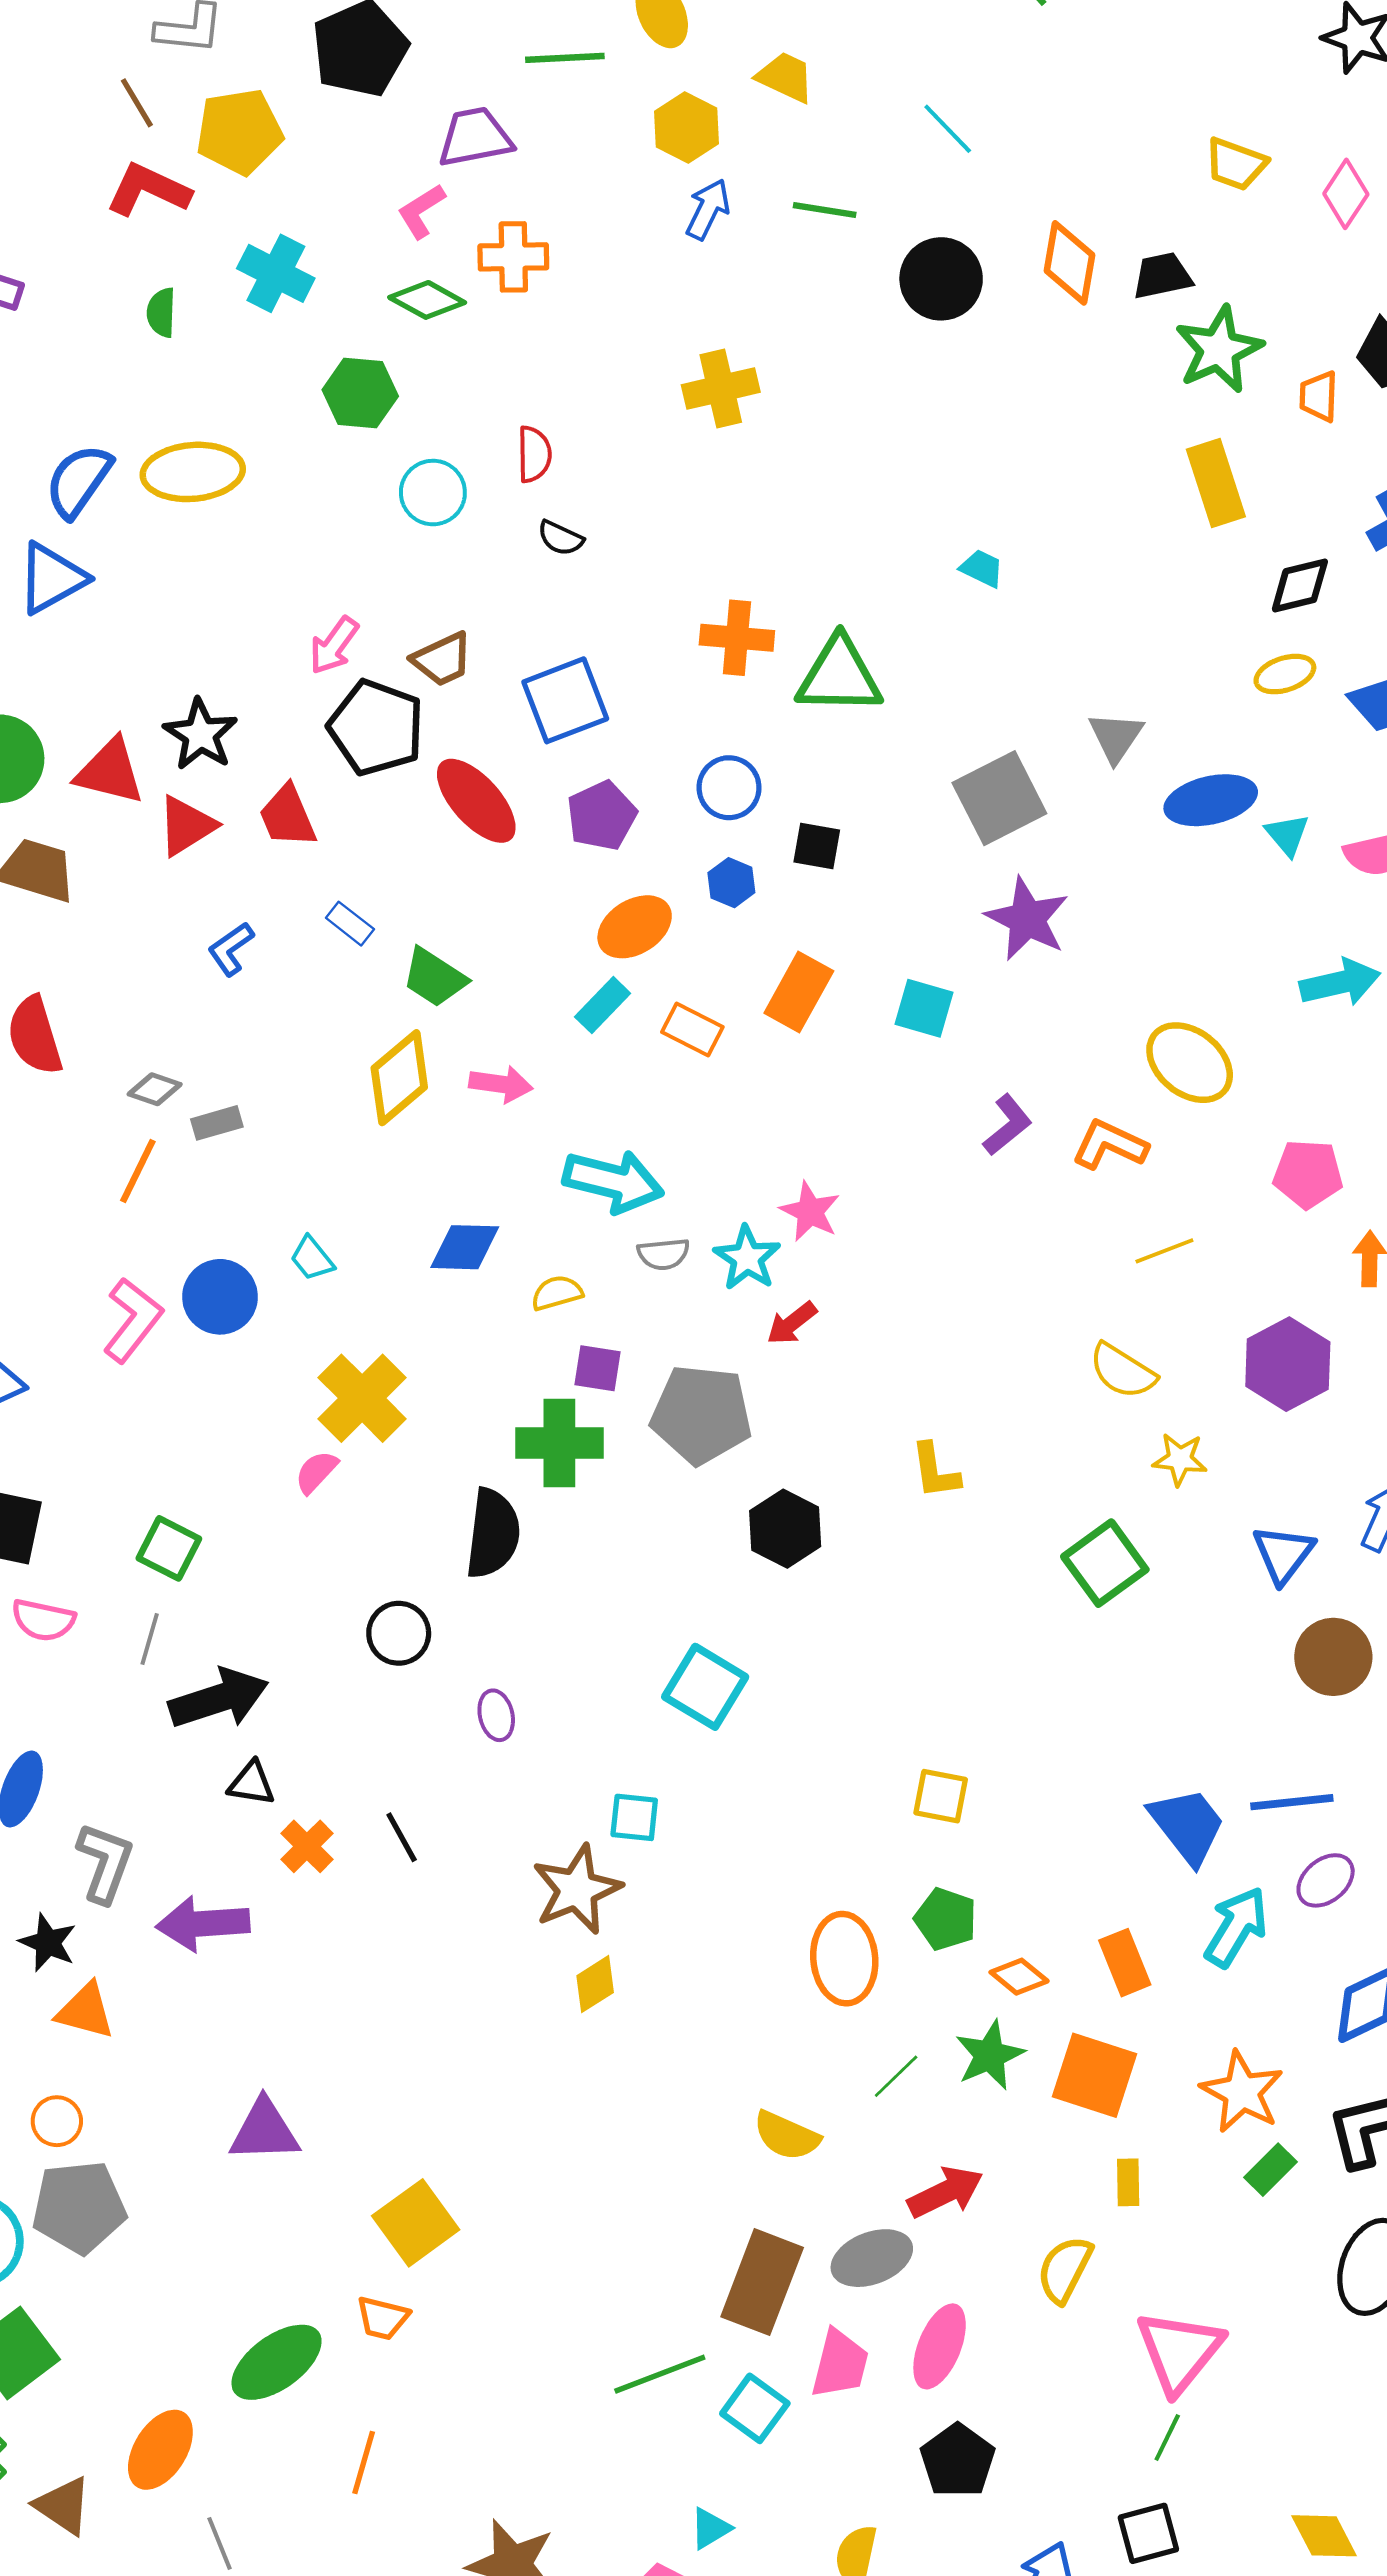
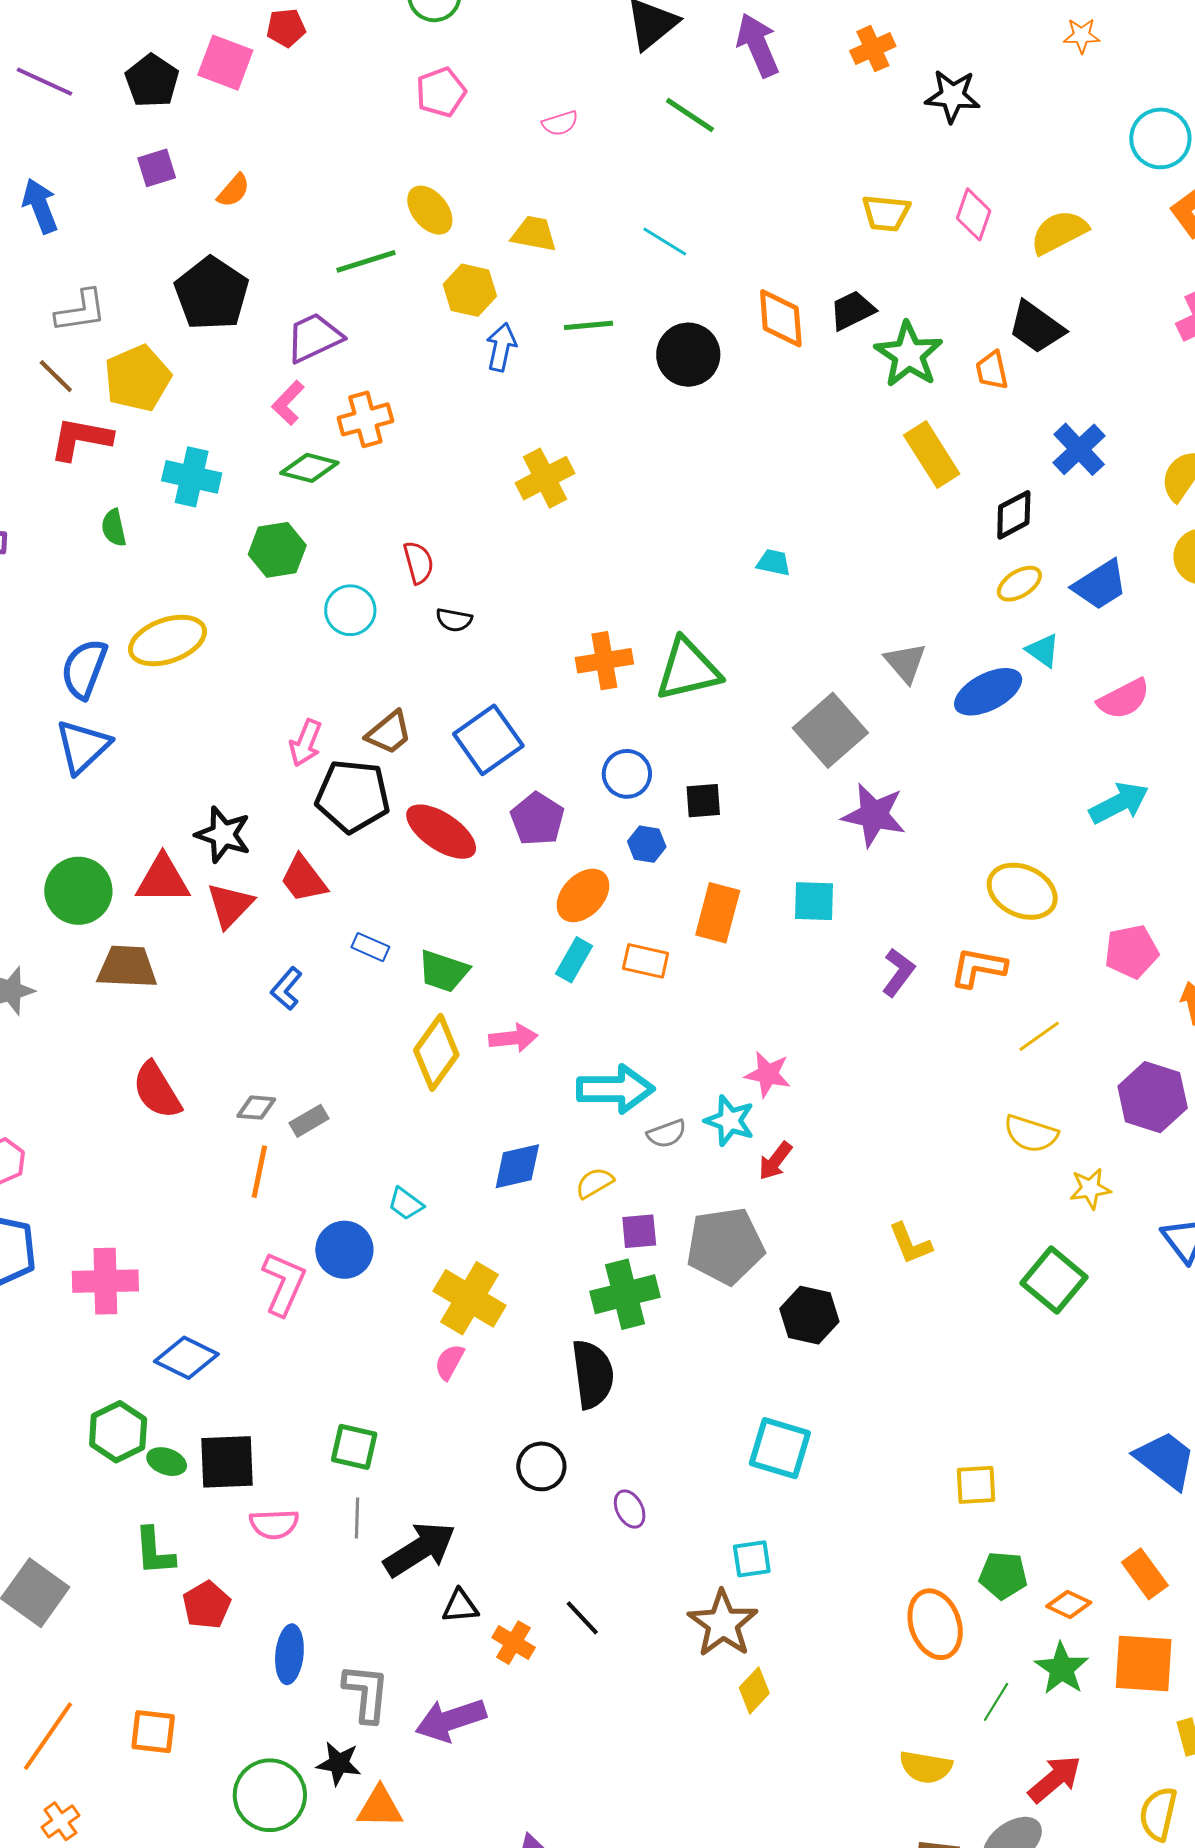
cyan triangle: (1287, 835) -> (1043, 650), moved

